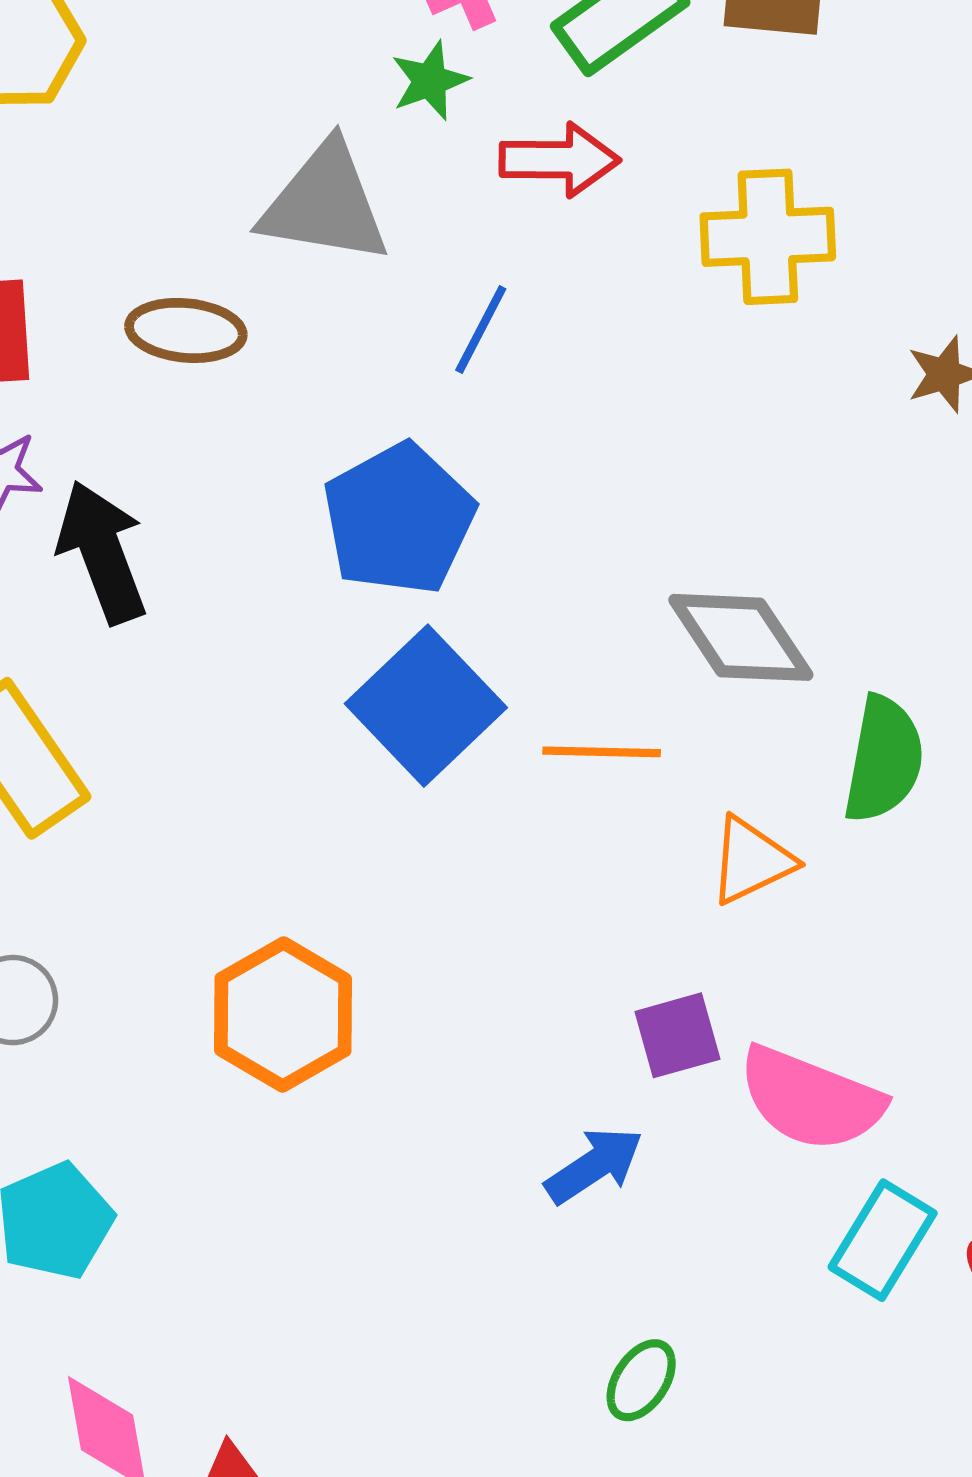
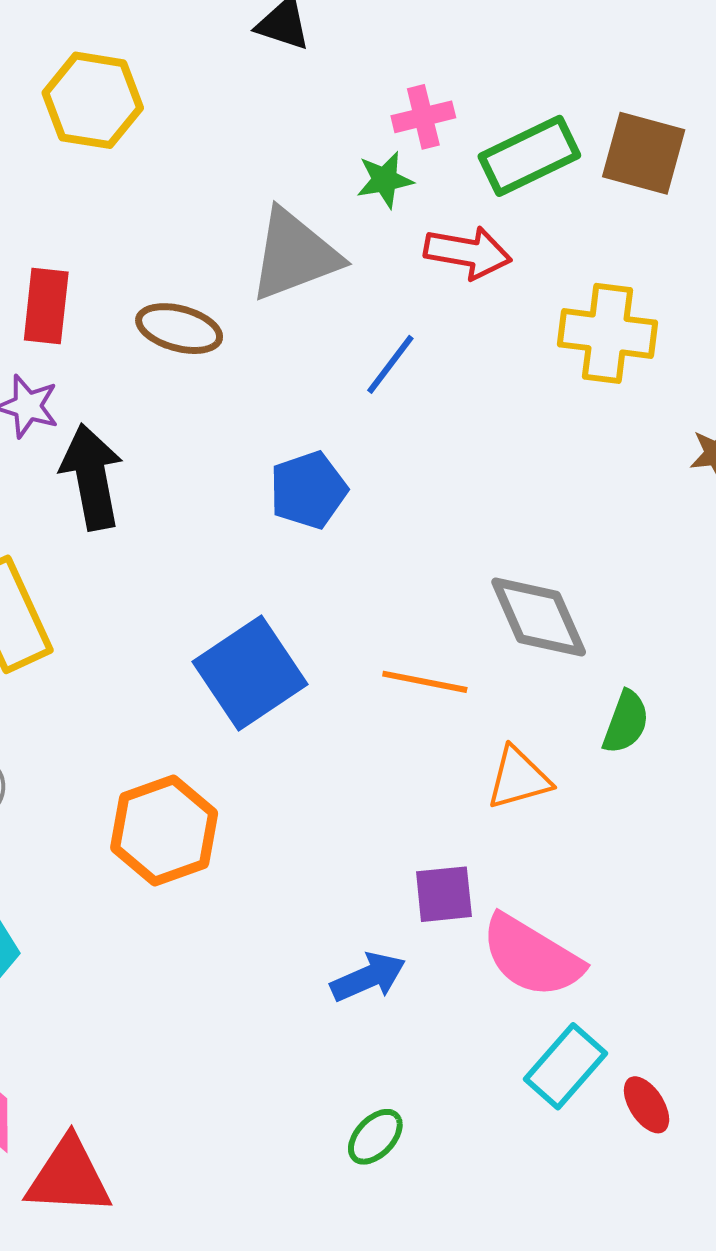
gray triangle: (325, 204) -> (294, 255), turned -40
blue pentagon: (399, 519) -> (308, 490), size x0.7
blue square: (426, 706) -> (250, 673), moved
green semicircle: (884, 759) -> (626, 722), size x0.7

